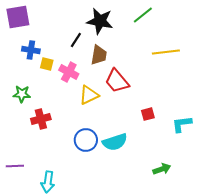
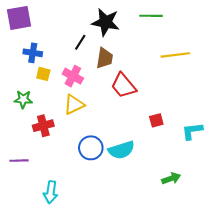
green line: (143, 15) -> (151, 16), turned 40
yellow square: (47, 64) -> (43, 74), moved
yellow triangle: (89, 95) -> (74, 105), moved
purple line: (15, 166) -> (19, 161), moved

